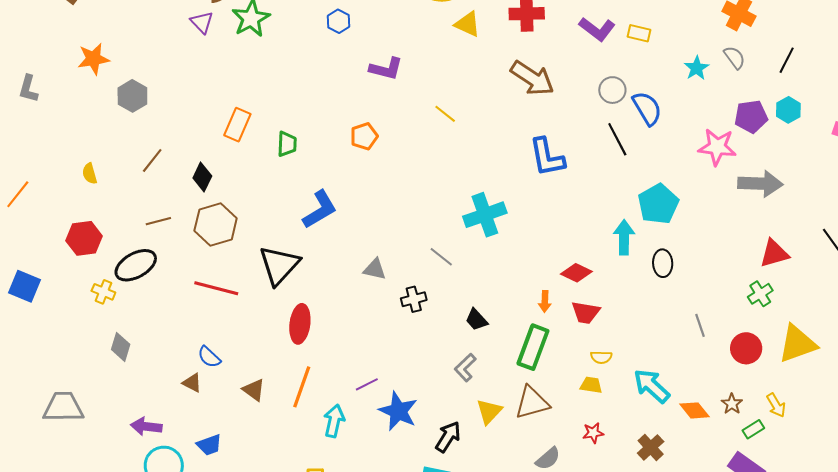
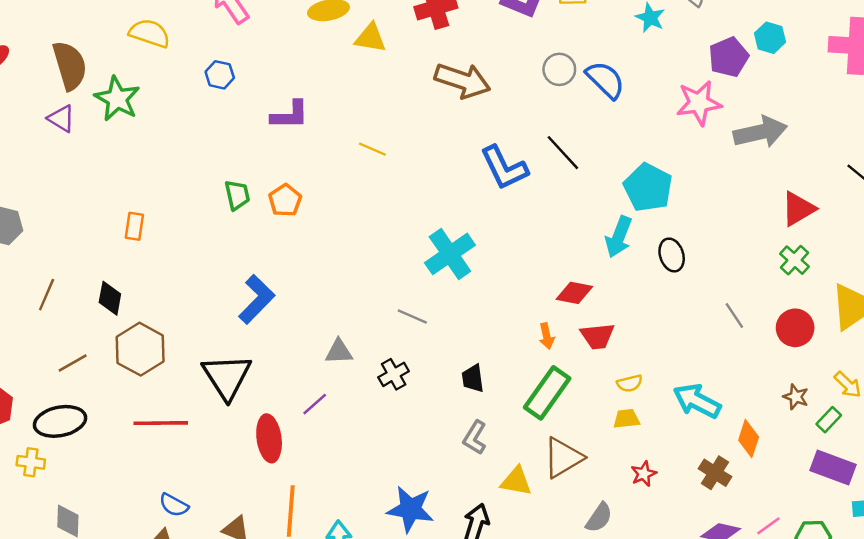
orange rectangle: (237, 125) -> (134, 226), size x0.7
black line: (617, 139) -> (563, 153), moved
green trapezoid: (287, 144) -> (237, 195), moved
cyan arrow: (624, 237) -> (619, 237), turned -144
black ellipse: (136, 265) -> (60, 421), turned 33
black trapezoid: (476, 320) -> (473, 378), turned 50
green rectangle: (533, 347) -> (547, 393), turned 30
purple line: (367, 384) -> (315, 404), moved
orange diamond: (694, 410) -> (749, 439), moved, turned 72
yellow triangle: (489, 411) -> (516, 481), turned -48

